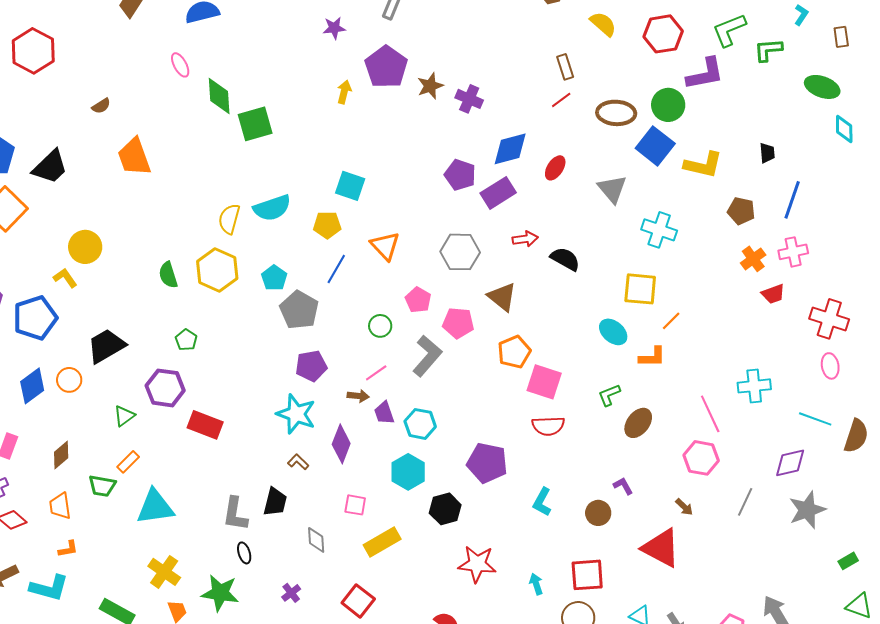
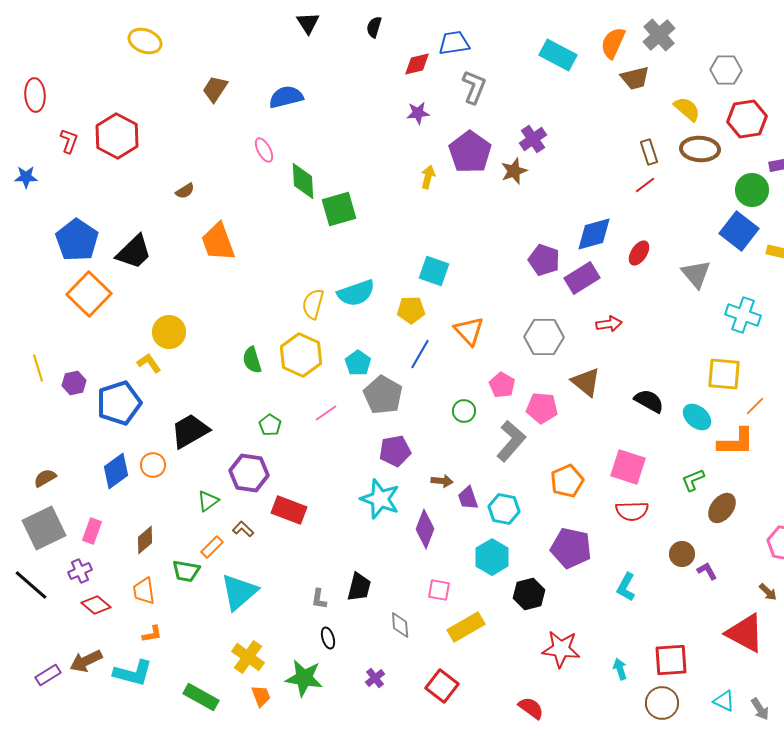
purple cross: (469, 99) -> (533, 139), moved, turned 32
brown ellipse: (616, 113) -> (700, 149), moved
black semicircle: (565, 259) -> (649, 401), moved
orange pentagon: (514, 352) -> (567, 481), moved
orange L-shape: (652, 357) -> (736, 442), size x1.4
pink line: (376, 373) -> (326, 413), moved
brown L-shape: (298, 462) -> (243, 529), moved
cyan triangle: (155, 507) -> (239, 592), turned -33
brown circle: (598, 513) -> (682, 554), moved
gray L-shape: (235, 514) -> (319, 599), size x0.6

